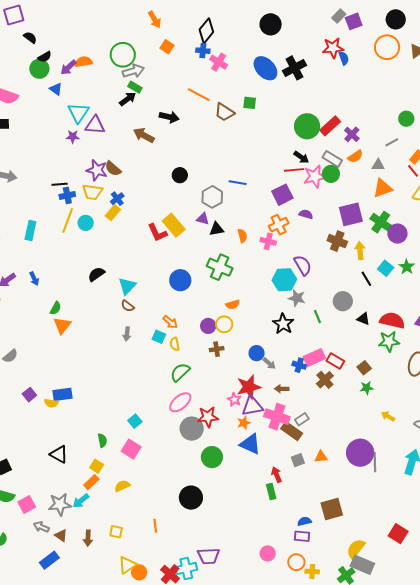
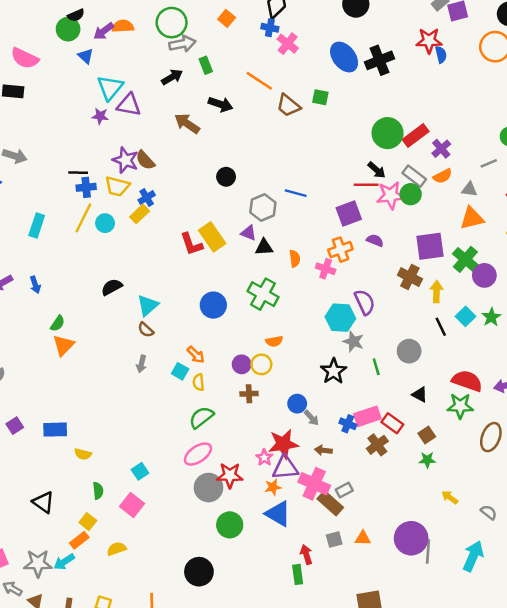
green rectangle: (135, 87) -> (206, 65), moved, turned 32
black triangle: (363, 319) -> (420, 395), moved
yellow semicircle: (51, 403) -> (83, 454), moved

